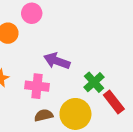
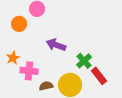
pink cross: (37, 86) -> (29, 71), moved

